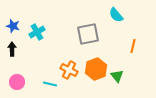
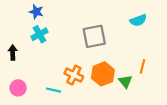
cyan semicircle: (116, 15) -> (138, 20), moved, turned -70
blue star: (13, 26) -> (36, 12), moved
orange line: (133, 46) -> (143, 66), moved

